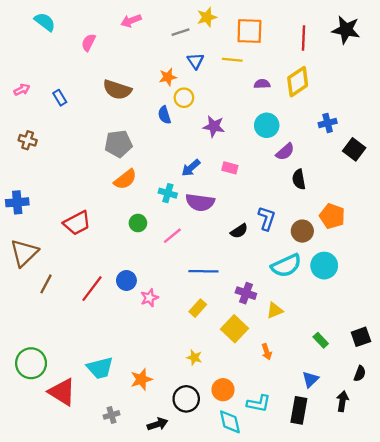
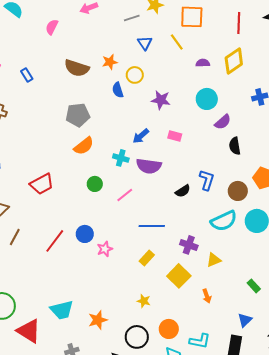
yellow line: (232, 60) -> (177, 42), turned 48
orange star: (168, 77) -> (110, 62), moved

